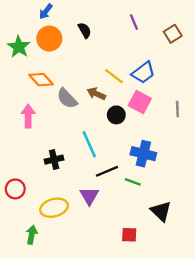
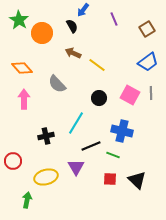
blue arrow: (46, 12) -> (83, 10), moved
green star: (19, 47) -> (19, 20), moved
blue trapezoid: (143, 73) -> (148, 62), moved
orange diamond: (41, 80) -> (22, 68), moved
brown arrow: (96, 94) -> (73, 53), moved
pink square: (140, 102) -> (130, 95), moved
cyan line: (89, 144) -> (76, 123), turned 55
red square: (129, 235) -> (110, 179), moved

